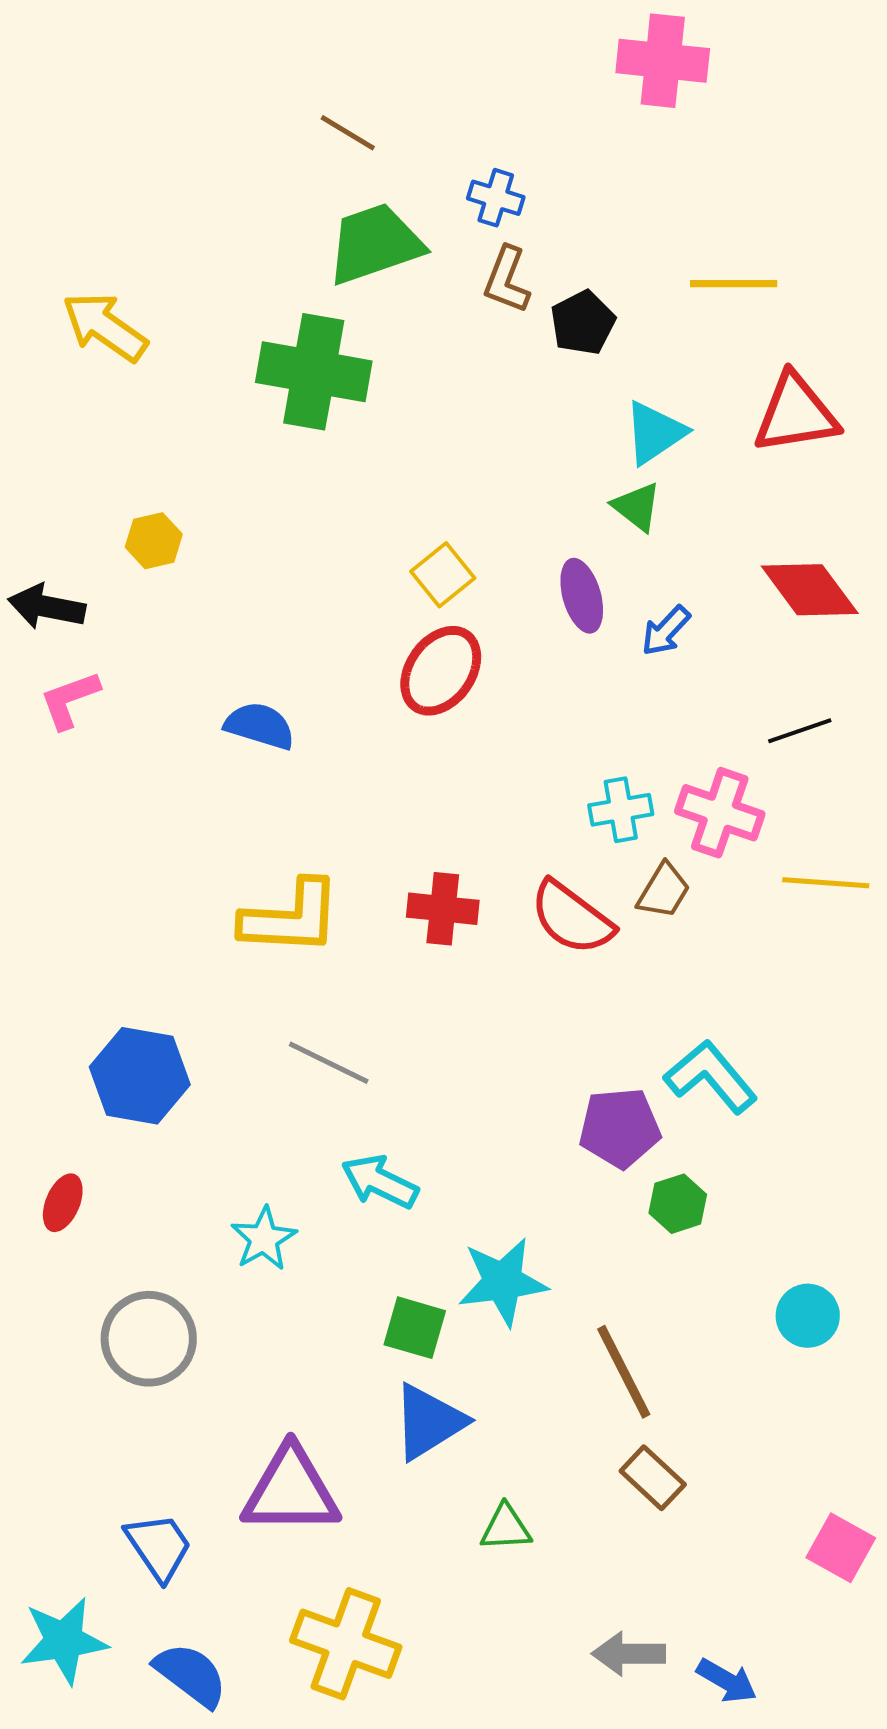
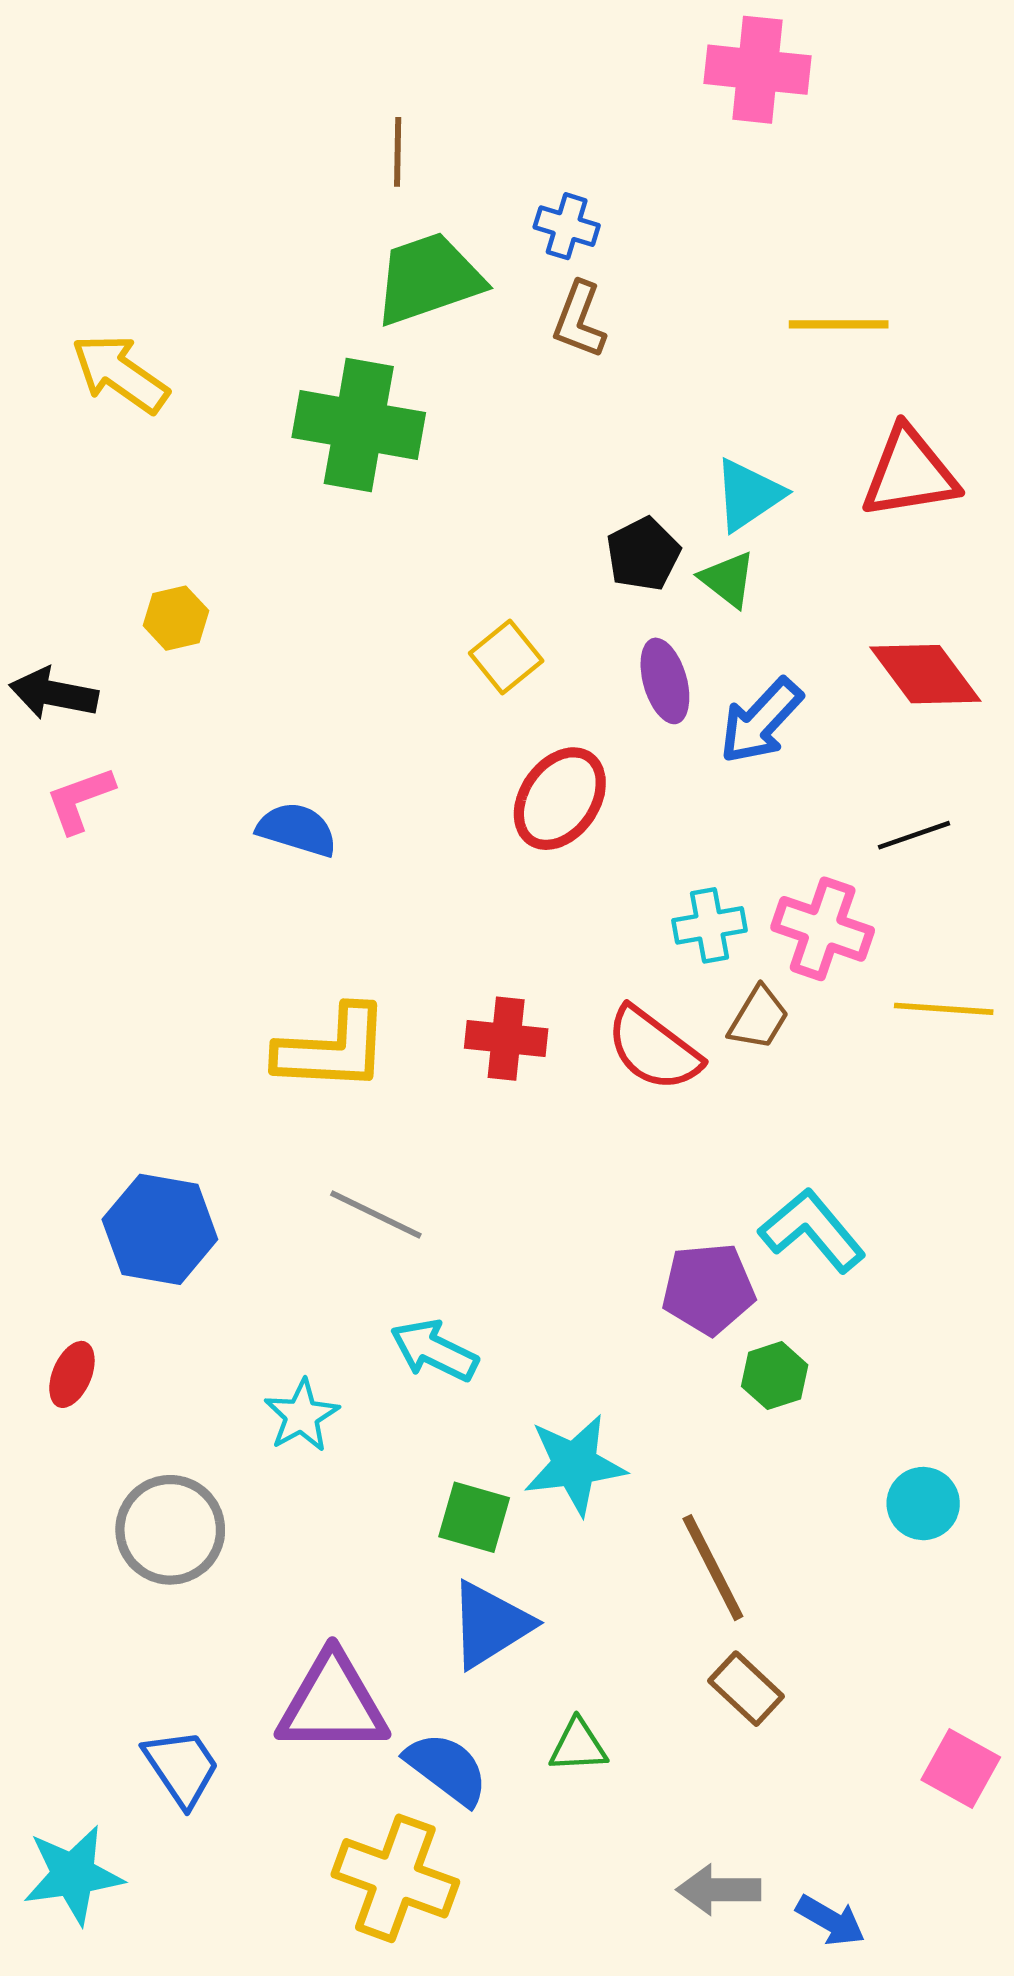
brown line: (348, 133) -> (398, 152), turned 60
black pentagon: (583, 323) -> (643, 554), moved
blue arrow: (666, 631) -> (761, 721), size x1.5
red ellipse: (441, 671) -> (560, 799), moved
blue semicircle: (191, 1675) -> (447, 1769), moved

